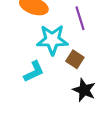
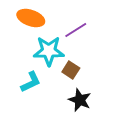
purple line: (80, 18) -> (76, 30), turned 75

